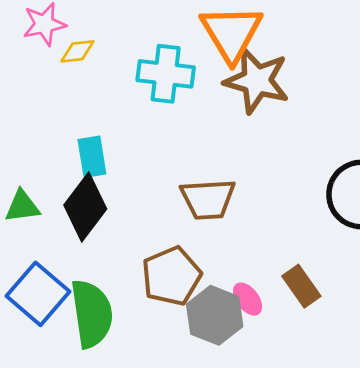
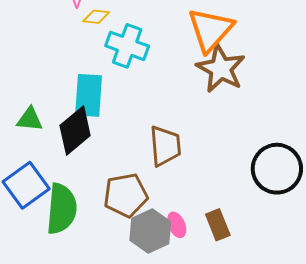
cyan cross: (166, 74) -> (127, 46), moved
cyan rectangle: (92, 157) -> (89, 95), size x1.4
brown trapezoid: (208, 199) -> (165, 146), turned -105

